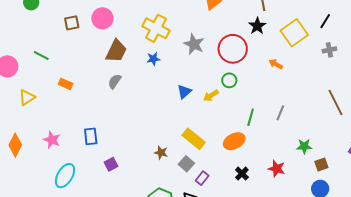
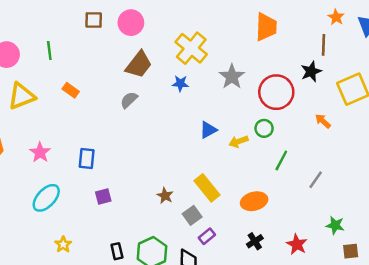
green line: (41, 56) -> (49, 51), turned 42
yellow triangle: (27, 97) -> (22, 96), size x1.4
green line: (251, 117) -> (281, 160), moved

